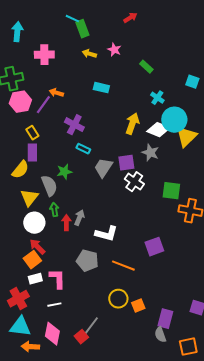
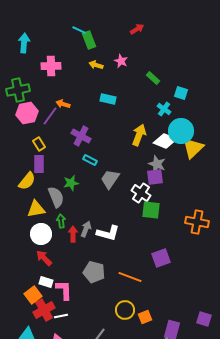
cyan square: (192, 82) -> (181, 93), moved
purple square: (126, 163) -> (155, 177), moved
green square: (171, 191) -> (151, 210), moved
yellow triangle: (29, 198) -> (36, 209), turned 42
white L-shape: (106, 234) -> (108, 233), moved
orange square: (32, 260) -> (33, 295), moved
white rectangle: (35, 279) -> (46, 282), moved, turned 32
red cross: (18, 299) -> (44, 310), moved

